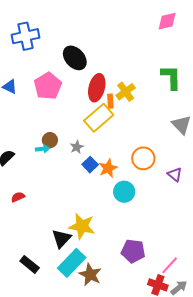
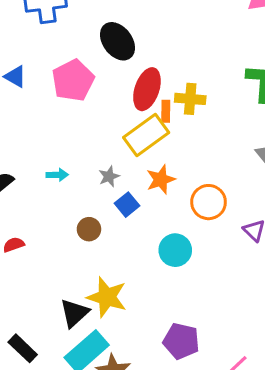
yellow cross: (126, 92) -> (190, 99), turned 36
brown circle: (50, 140) -> (89, 229), moved
orange star: (108, 168) -> (161, 180), moved

